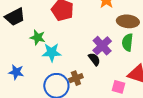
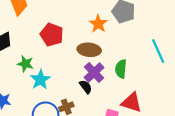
brown ellipse: (128, 21) -> (89, 50), moved
cyan star: (52, 52) -> (40, 80), turned -30

